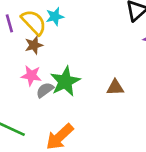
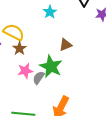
cyan star: (55, 17) -> (50, 12), moved
brown triangle: (115, 87) -> (66, 45), moved

